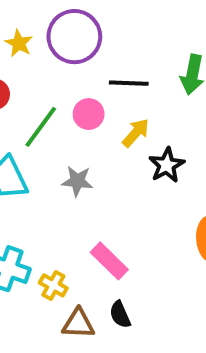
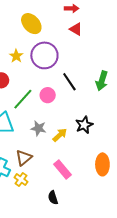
black line: (129, 83) -> (69, 82), turned 48
yellow arrow: (136, 133) -> (60, 135), moved
pink rectangle: (109, 261) -> (63, 170), moved
brown triangle: (78, 324) -> (24, 158), moved, turned -48

